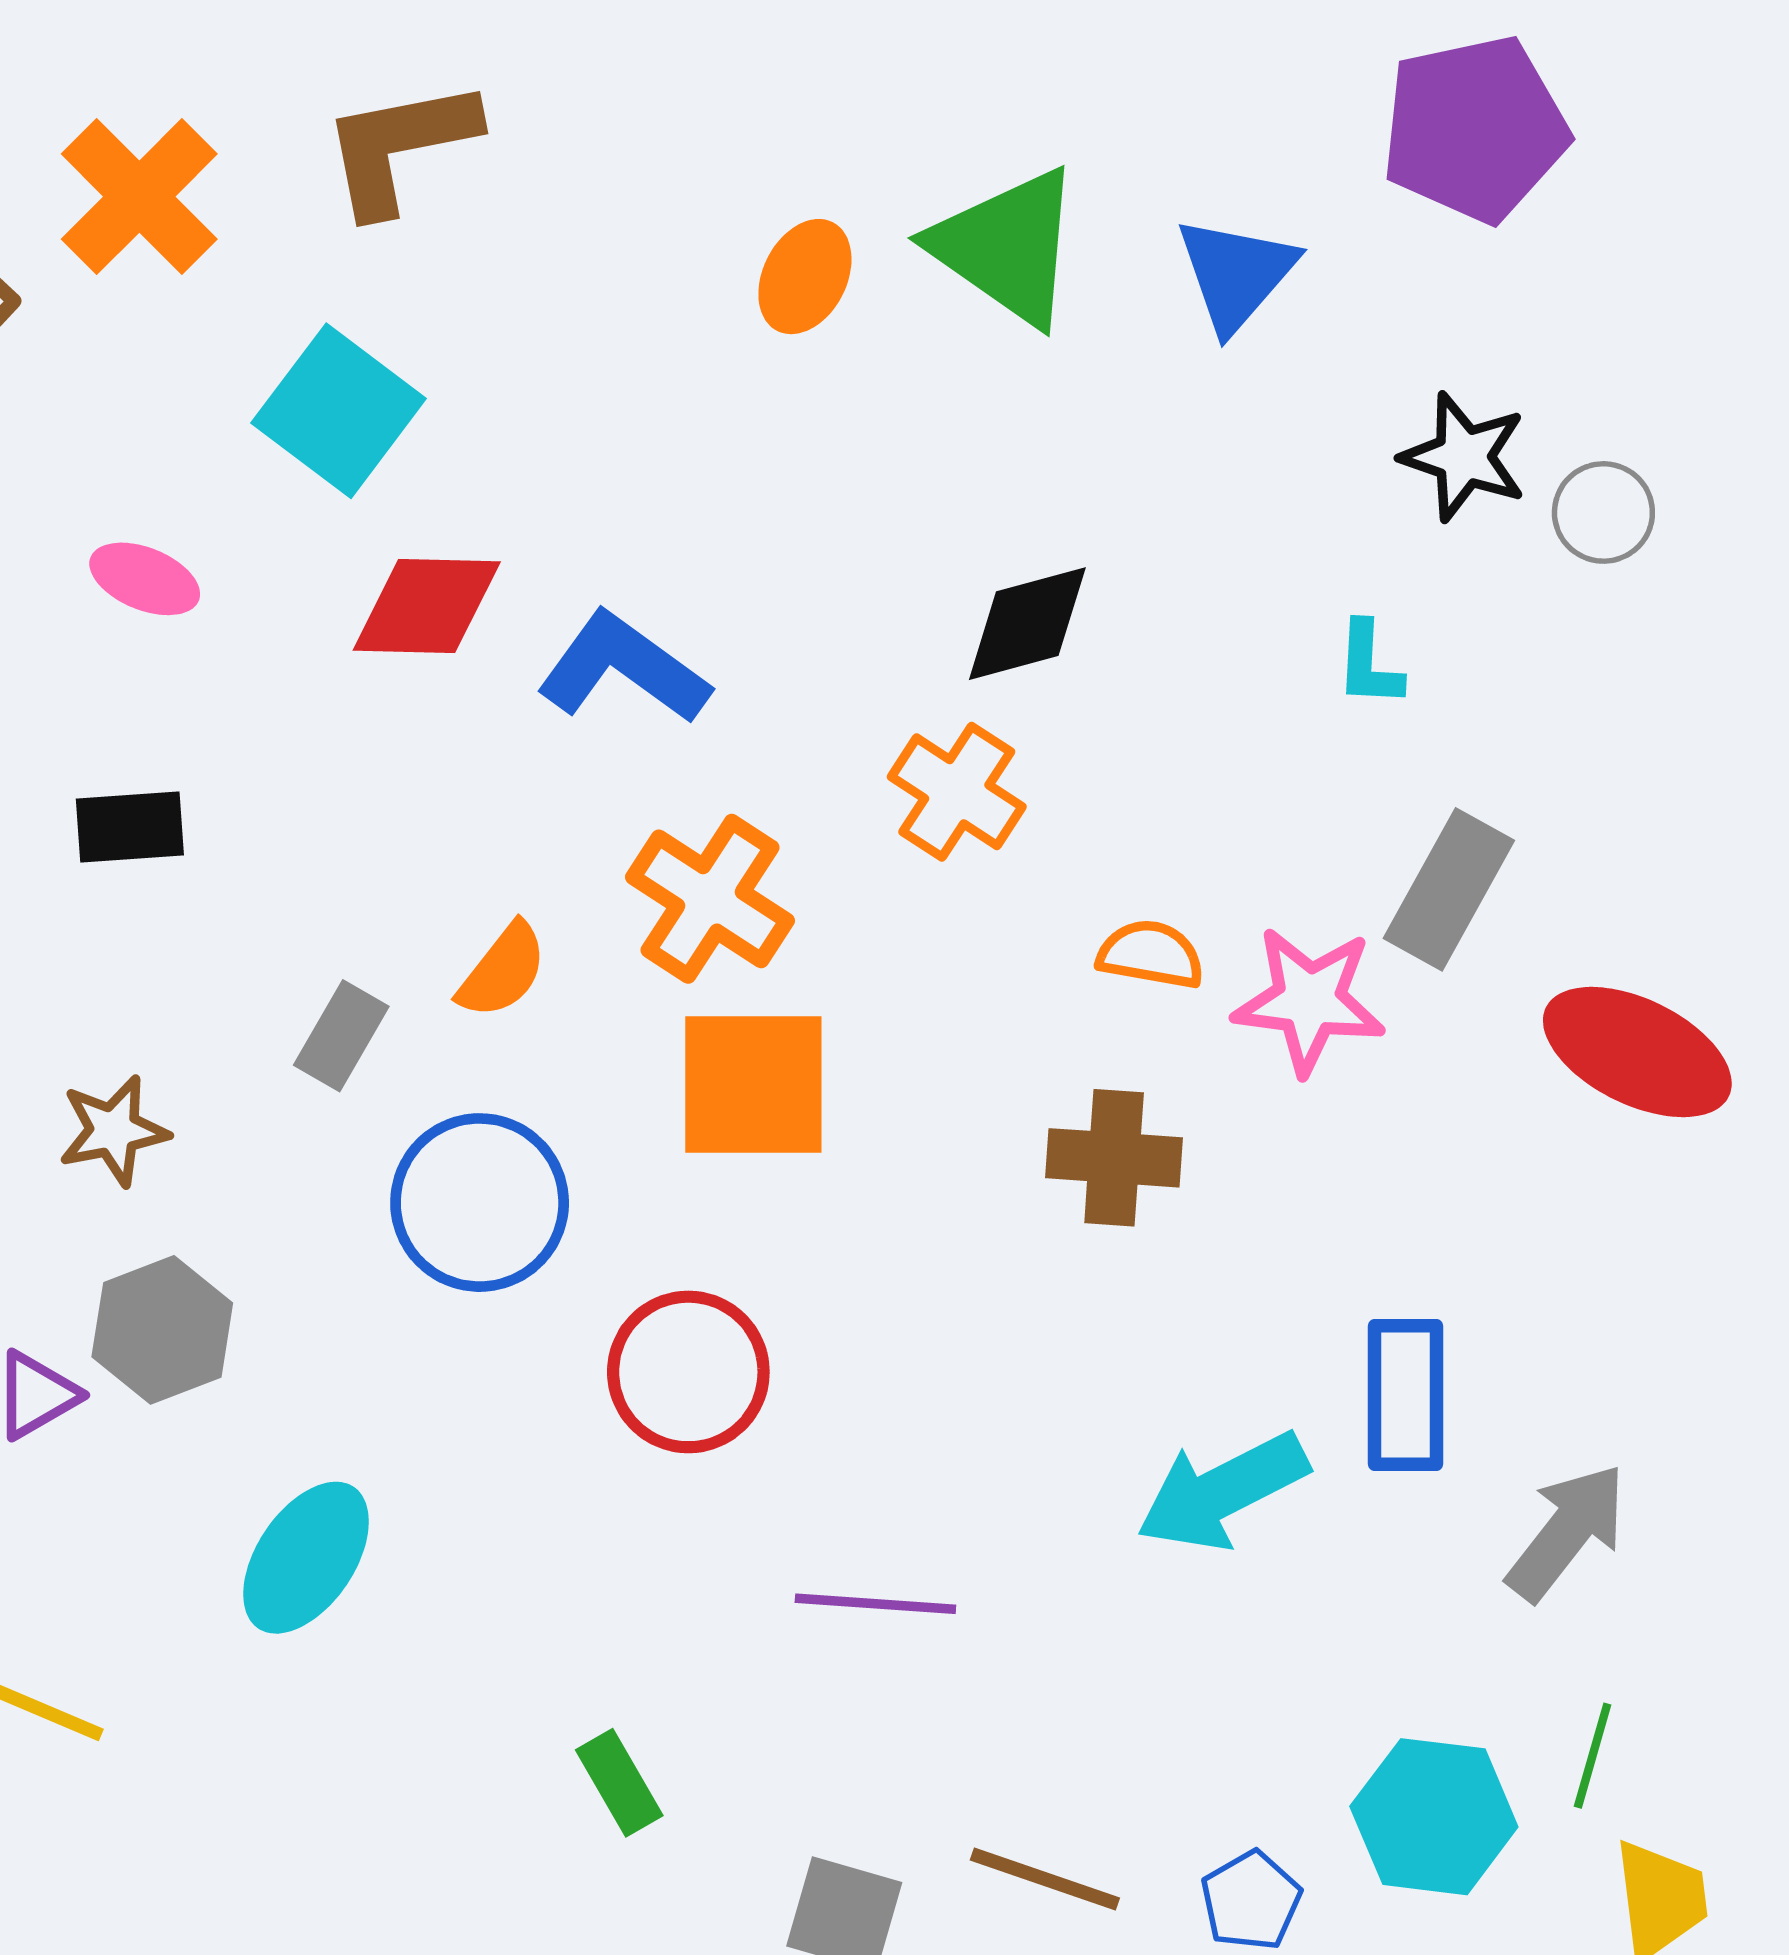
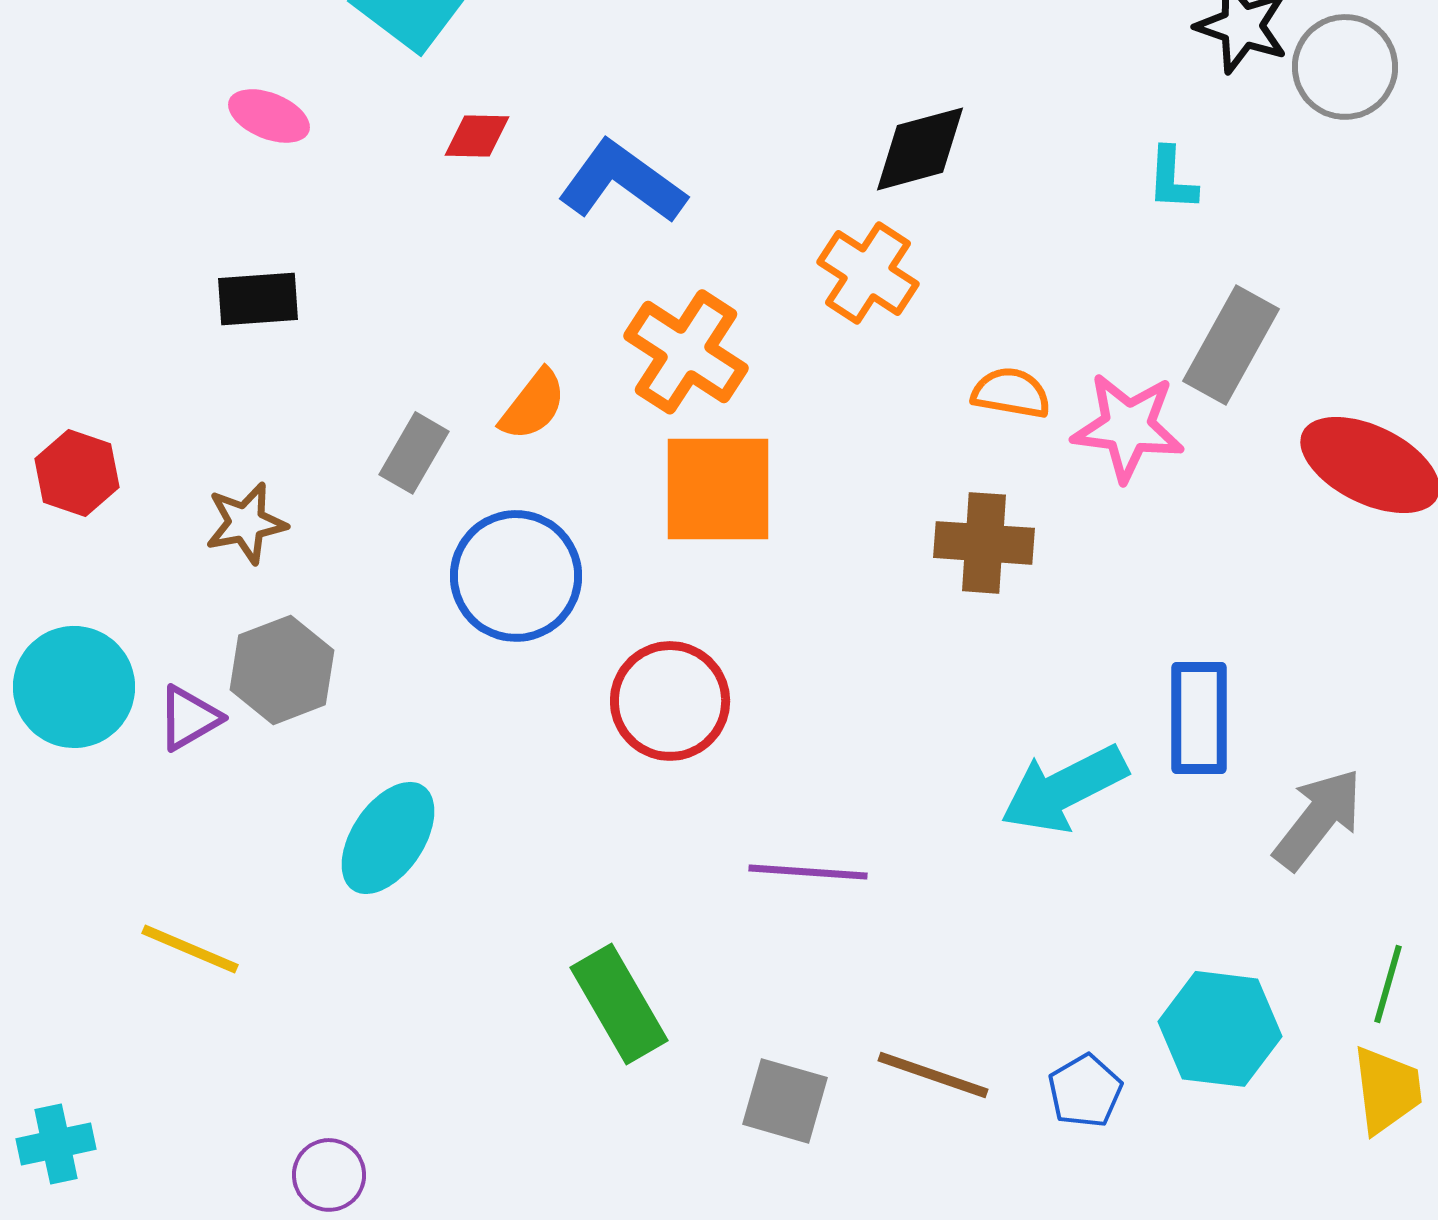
gray circle: (1603, 512) -> (1345, 67), size x1.4
red diamond: (427, 606) -> (477, 136), size x0.6
green line: (1593, 1756) -> (1388, 984), moved
green rectangle: (619, 1783) -> (619, 1004), size x1.5

